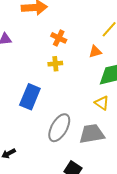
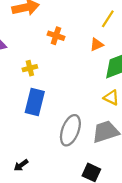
yellow cross: (55, 64) -> (30, 68), moved

